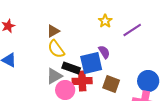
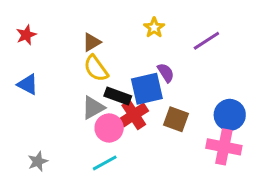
yellow star: (105, 21) -> (154, 28), moved
red cross: (82, 81) -> (134, 115), turned -30

